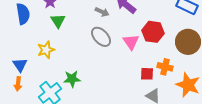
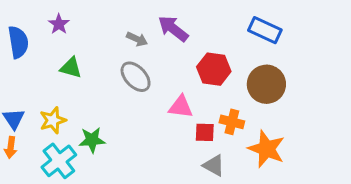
green triangle: (58, 21) -> (71, 68), moved, turned -42
pink triangle: (131, 42) -> (181, 107), moved, turned -48
yellow star: (46, 50) -> (53, 120), moved

